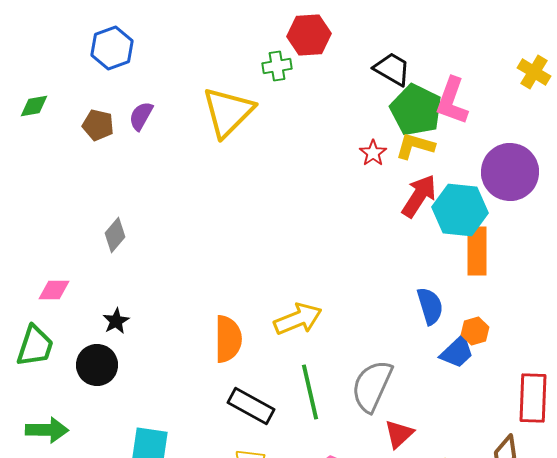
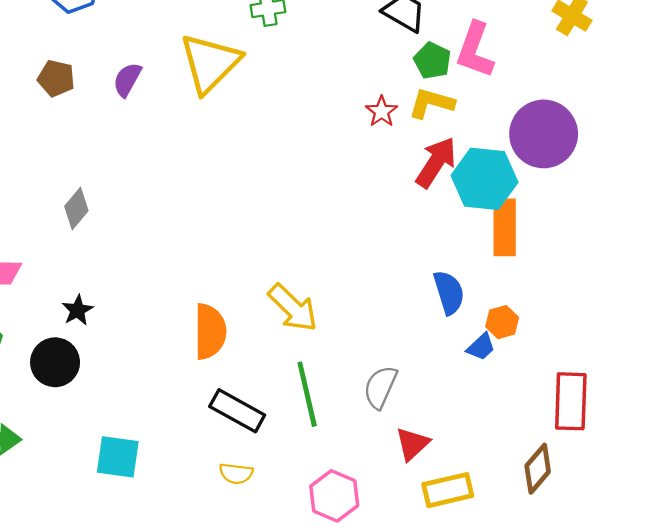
green pentagon: (416, 110) -> (432, 61), size x0.6
purple semicircle: (141, 116) -> (127, 80), moved
yellow arrow: (298, 319) -> (293, 308), turned 66
blue trapezoid: (457, 352) -> (481, 347), size x0.7
gray semicircle: (372, 386) -> (380, 387), size x0.7

